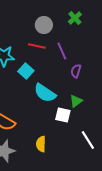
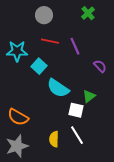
gray circle: (44, 25) -> (44, 15), moved
purple semicircle: (76, 71) -> (100, 66), moved, turned 120
white line: (88, 140) -> (77, 135), moved

